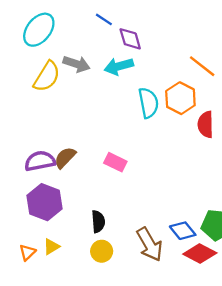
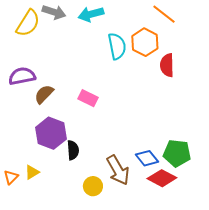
purple semicircle: (40, 161) -> (22, 76), moved
purple hexagon: (45, 202) -> (51, 133), moved
yellow circle: (102, 251) -> (93, 186), moved

